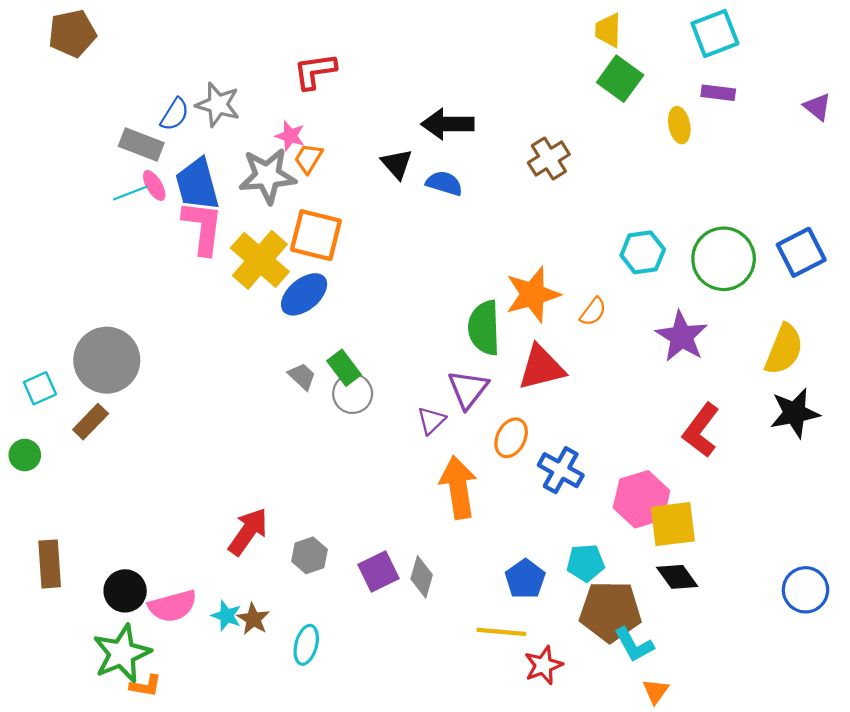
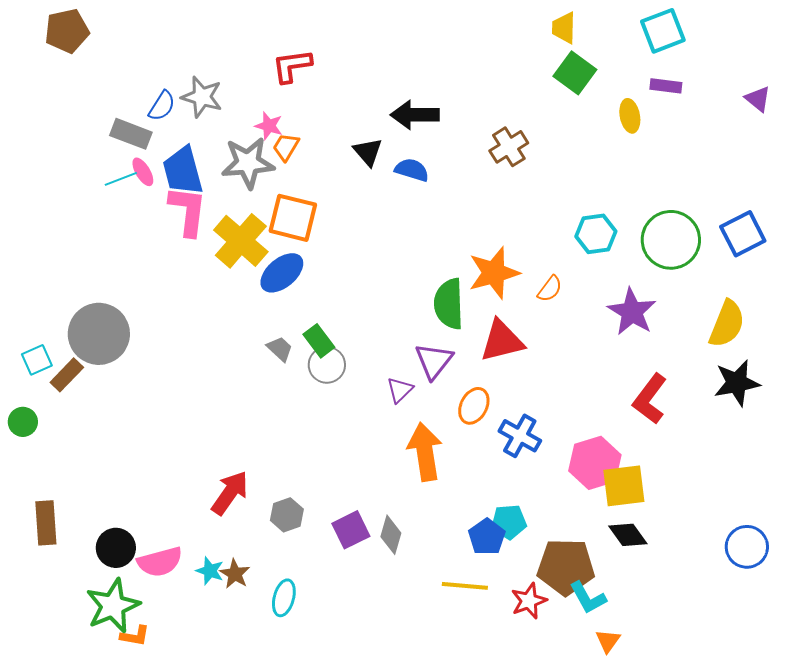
brown rectangle: (91, 422) -> (67, 375), moved
cyan pentagon: (586, 563) -> (509, 522), moved
red star: (543, 665) -> (529, 601), moved

